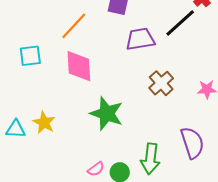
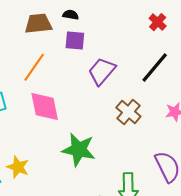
black line: (180, 23) -> (155, 68), moved
purple trapezoid: (140, 39) -> (102, 71), turned -32

